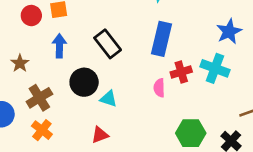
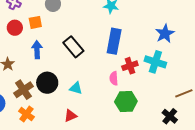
black circle: (84, 82) -> (47, 83), moved
green hexagon: (191, 133) -> (126, 101), moved

